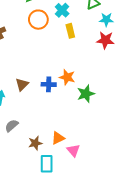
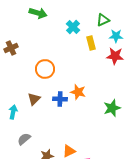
orange circle: (38, 20) -> (45, 69), moved
yellow rectangle: (70, 31) -> (91, 43), moved
green star: (86, 94) -> (112, 108), moved

